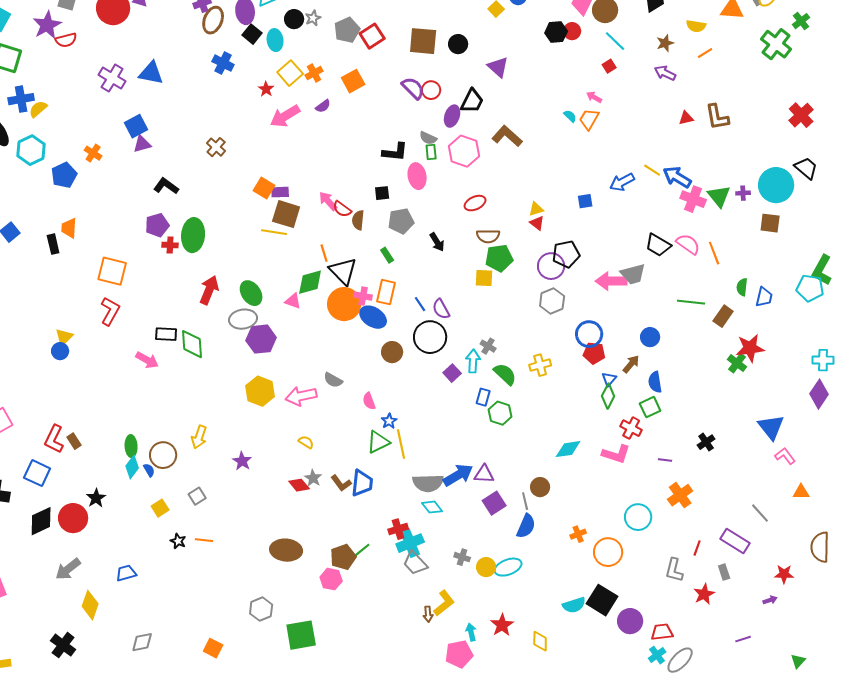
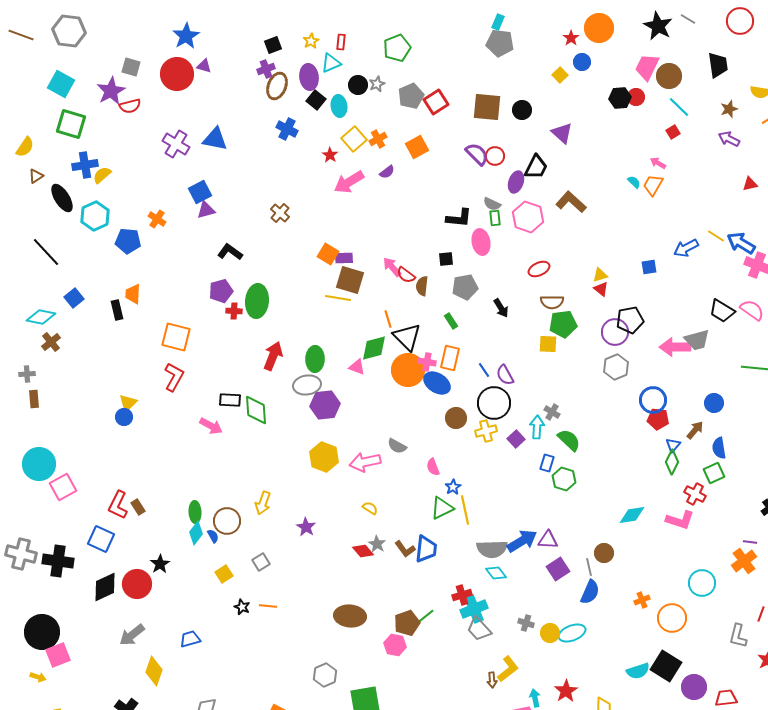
blue pentagon: (64, 175) -> (128, 241), turned 30
green ellipse: (251, 293) -> (315, 359), turned 35
yellow cross: (540, 365) -> (486, 431), moved
purple line: (665, 460) -> (750, 542), moved

